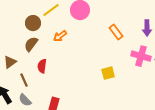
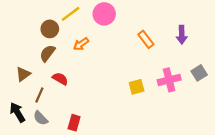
pink cross: (141, 56) -> (169, 80), moved, turned -30
red semicircle: (42, 66) -> (60, 79), turned 112
brown line: (24, 80) -> (39, 95), turned 48

